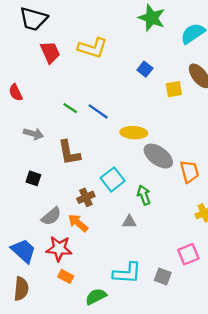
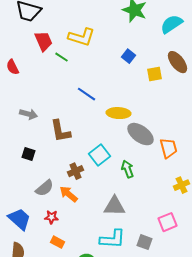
red semicircle: (16, 93) -> (12, 67), moved
green line: (70, 108) -> (62, 57), moved
gray triangle: (129, 222) -> (114, 206), moved, size x1.6
red star: (59, 249) -> (52, 217), size x0.6

